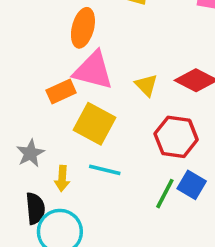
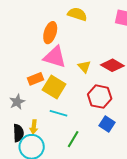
orange rectangle: (61, 91) -> (36, 79), moved
yellow arrow: (62, 178) -> (34, 127), moved
green line: (165, 194) -> (73, 139), moved

